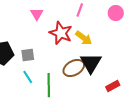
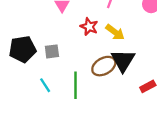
red star: (61, 33) -> (89, 27), size x0.7
cyan line: (28, 77) -> (45, 85), moved

